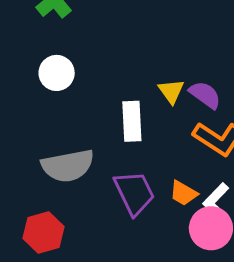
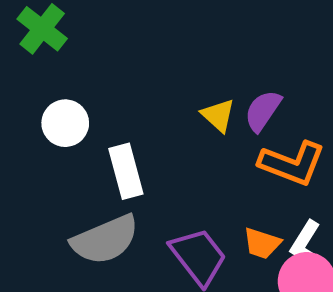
purple semicircle: (205, 95) -> (263, 111), turned -80
white rectangle: (132, 121) -> (126, 171), moved

